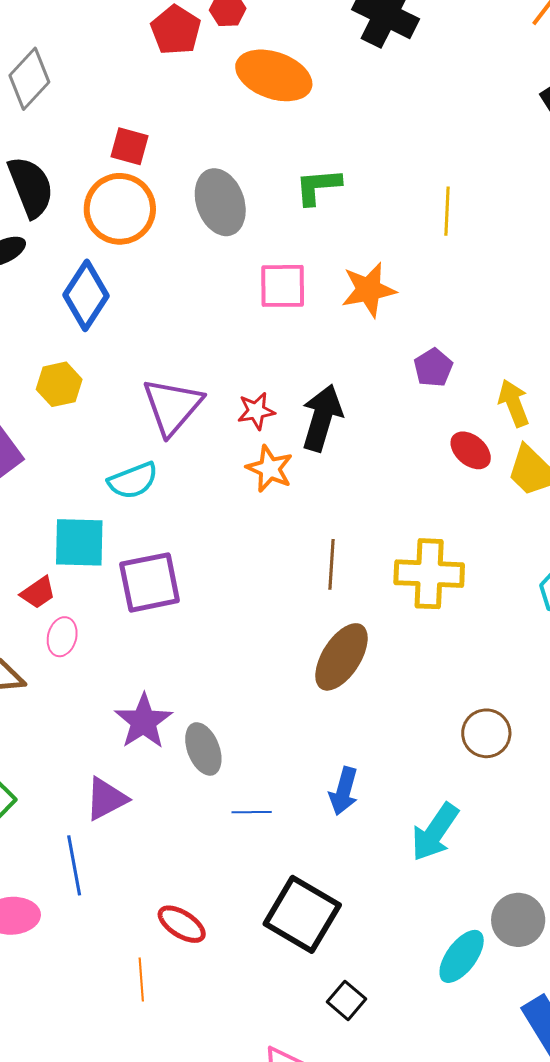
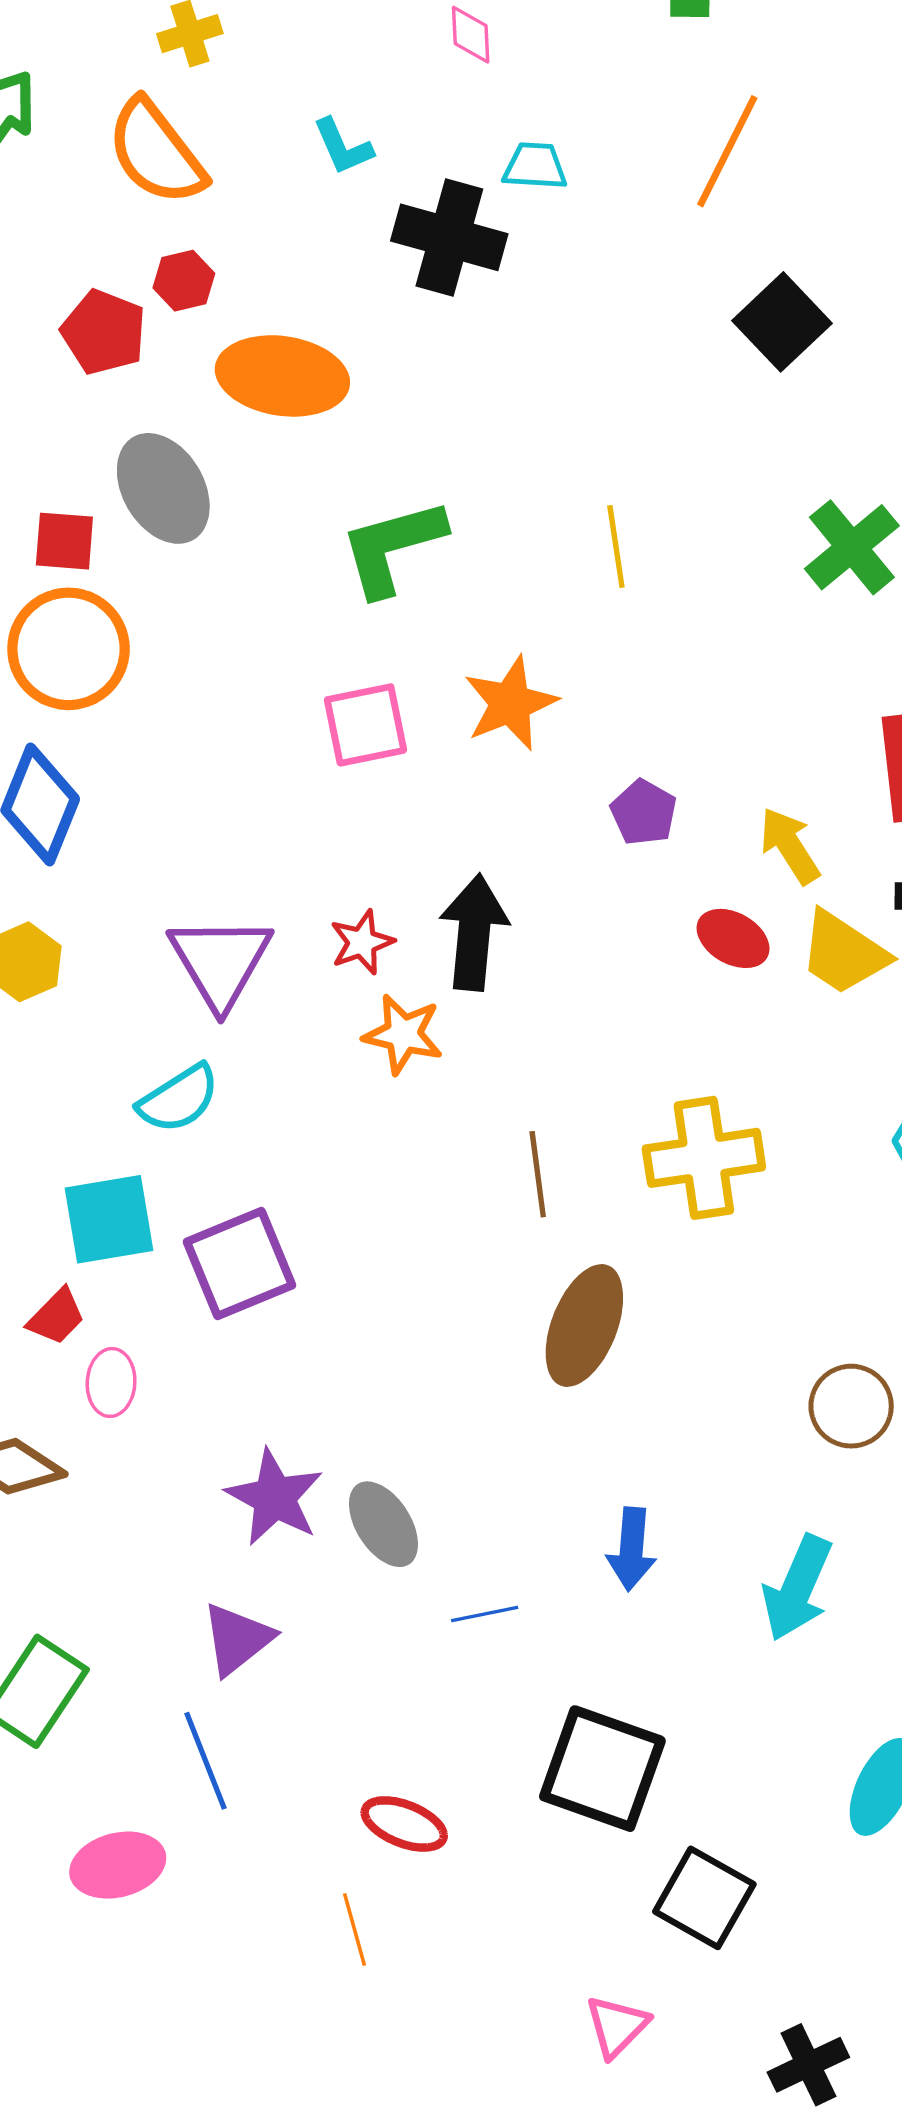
green L-shape: (318, 186) -> (392, 547), size x1.4
gray ellipse: (220, 202) -> (163, 488), moved
black square: (347, 1000) -> (704, 1898), size x1.5

